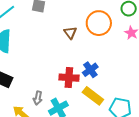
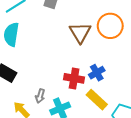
brown triangle: (70, 33) -> (80, 33), size x1.6

